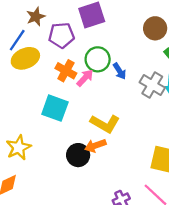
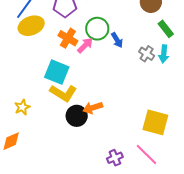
gray cross: (152, 85) -> (147, 54), size x0.7
yellow L-shape: (105, 124) -> (63, 93), moved
yellow star: (19, 148) -> (22, 107), size x0.7

